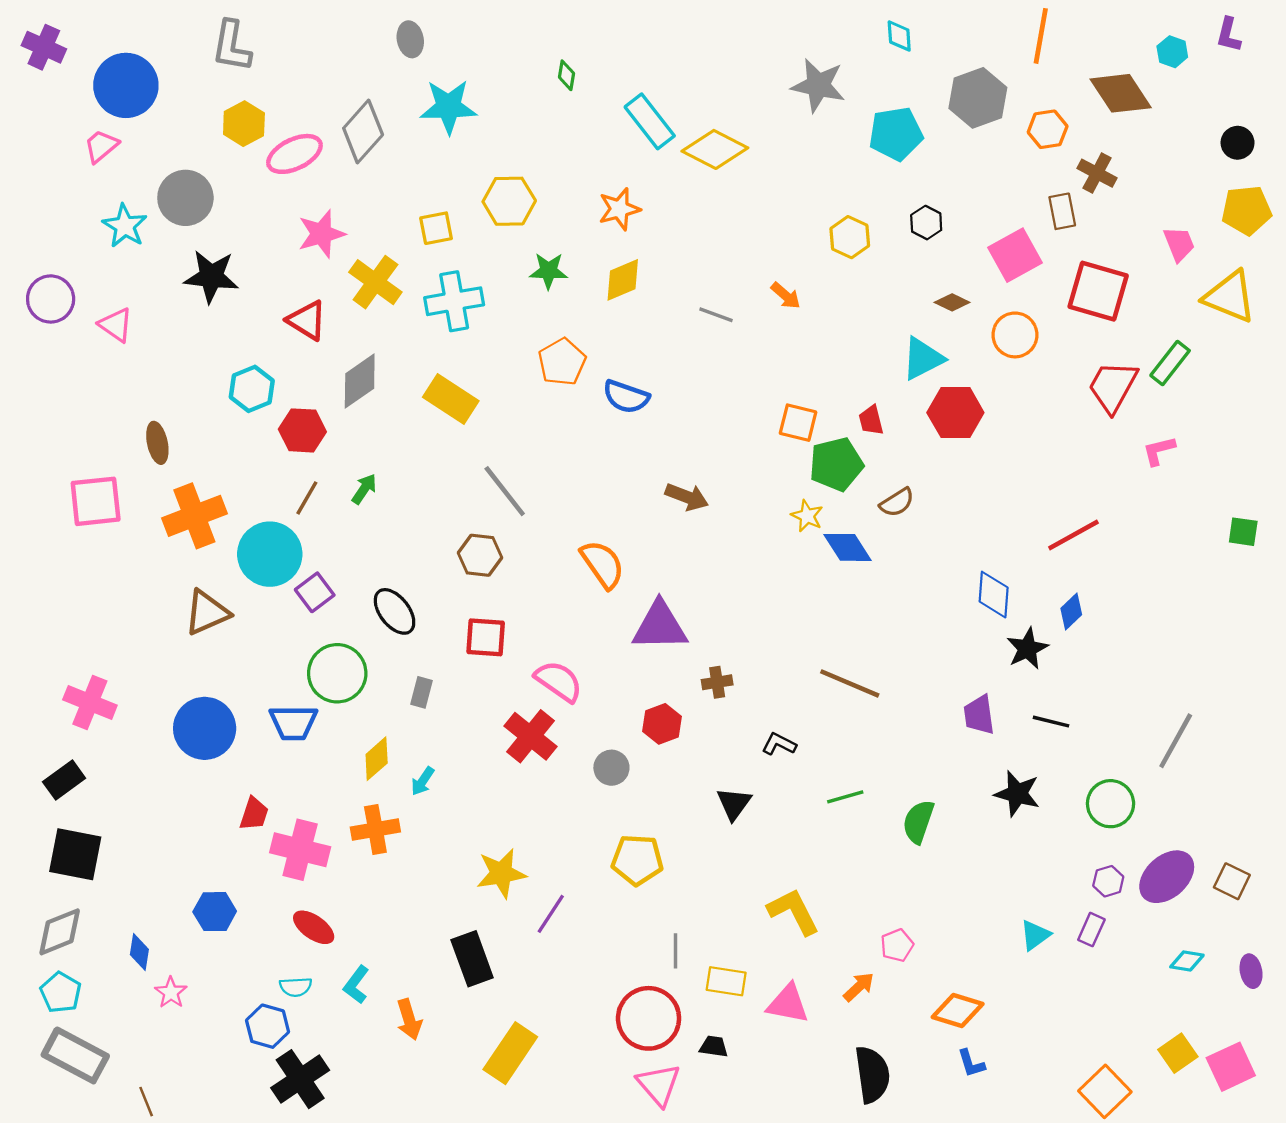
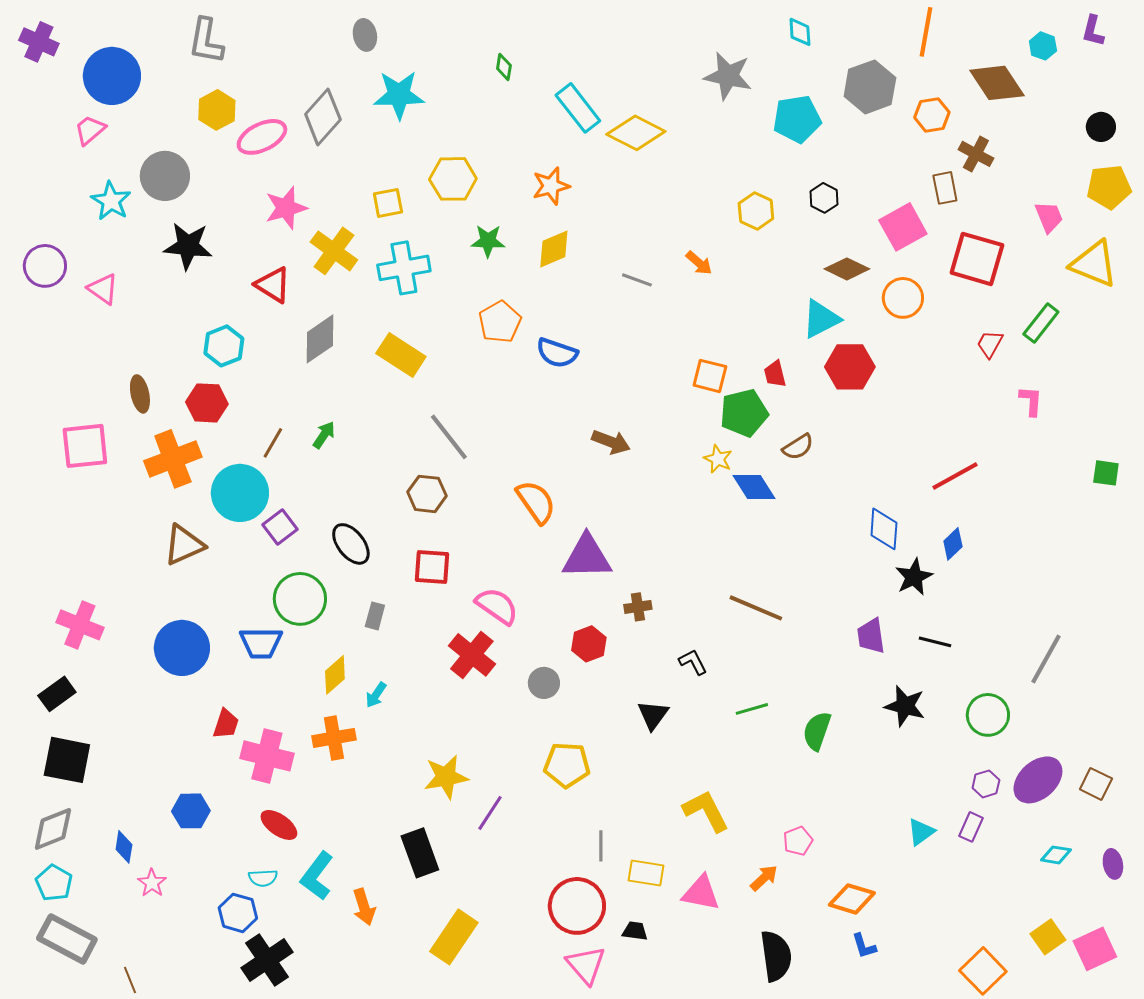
brown diamond: (952, 302) -> (847, 269), size x1.4
red trapezoid: (1113, 387) -> (990, 344), size x0.6
red hexagon: (302, 430) -> (207, 403), moved
pink L-shape: (1159, 451) -> (1031, 401), turned 108
black L-shape: (779, 744) -> (693, 662), turned 36
cyan L-shape: (356, 985) -> (317, 876), size x1.4

